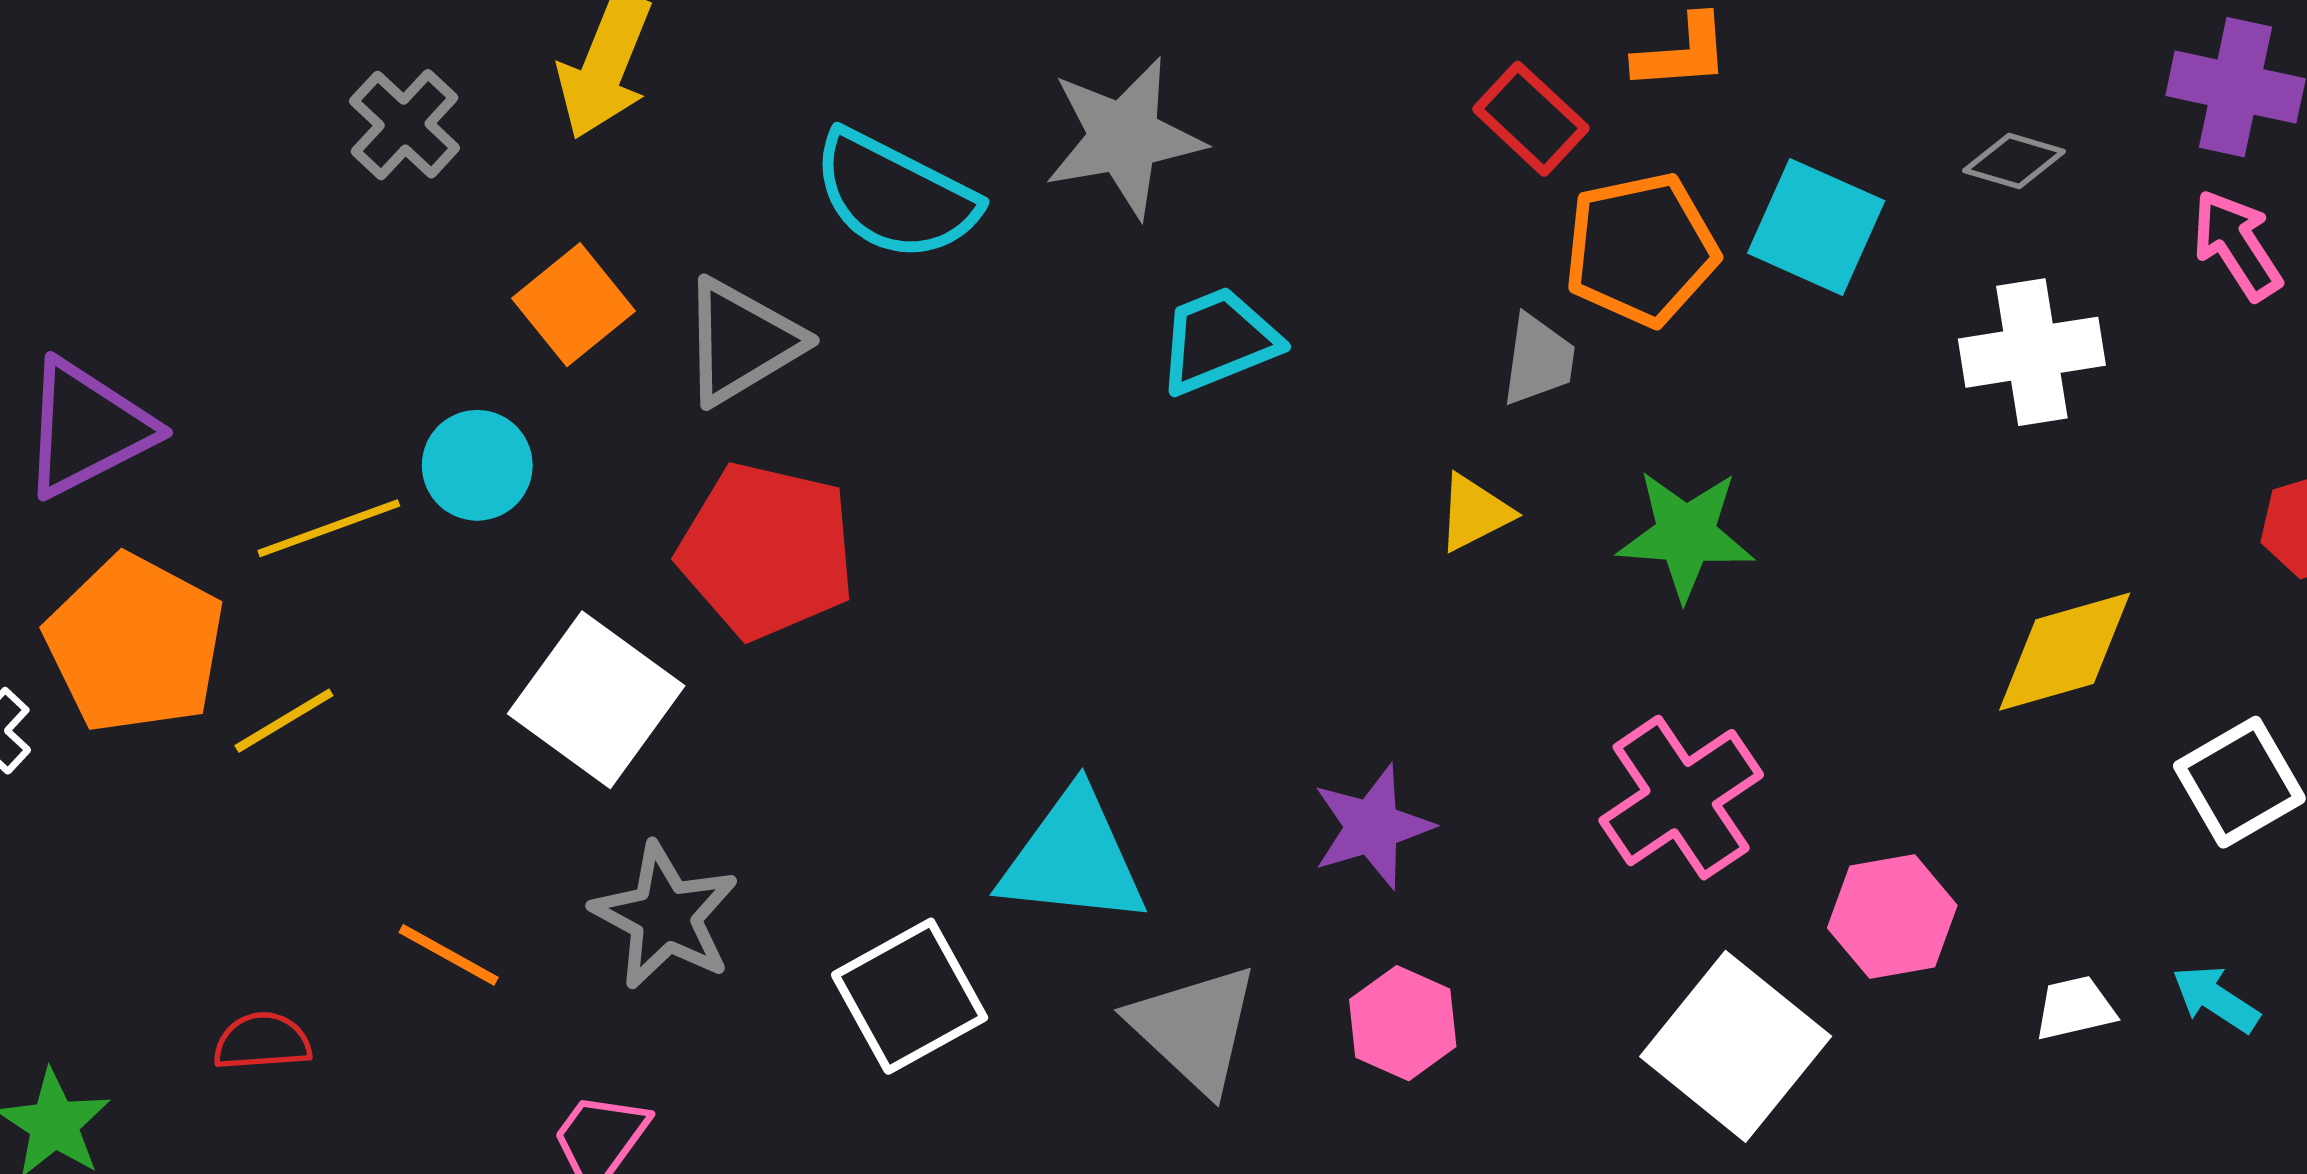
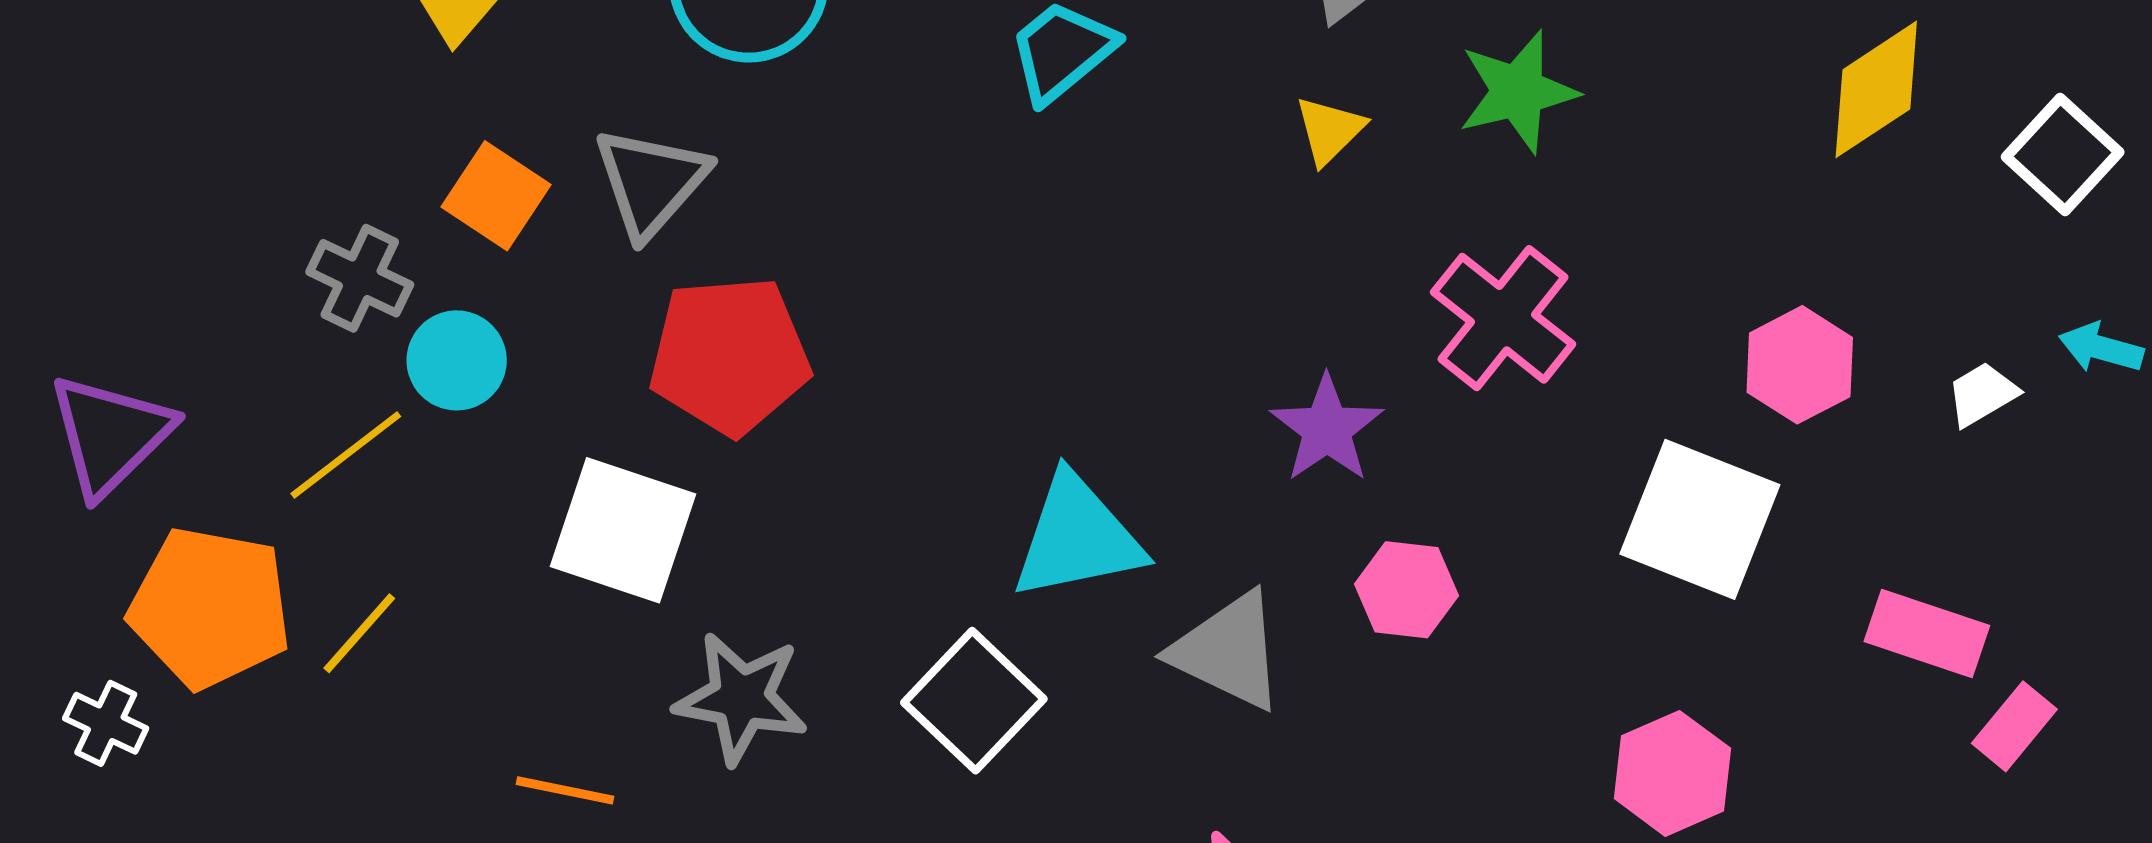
gray cross: (405, 125) -> (360, 278), moved
pink cross: (1681, 798) -> (1503, 318), moved

